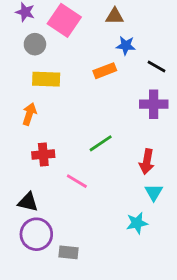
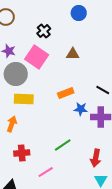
gray circle: (35, 44) -> (16, 74), size x1.5
blue star: (126, 46) -> (81, 109), moved
pink line: (77, 181) -> (46, 172), turned -63

